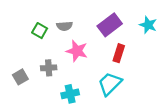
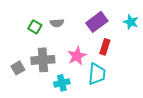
pink star: (77, 51) -> (77, 56), moved, turned 30
gray cross: (49, 68) -> (43, 60), size x1.6
cyan trapezoid: (110, 84) -> (97, 74), turned 140

